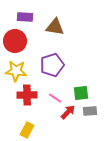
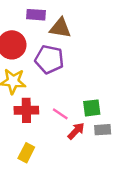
purple rectangle: (25, 17) -> (36, 15), moved
purple pentagon: (52, 65) -> (49, 59), moved, turned 30

